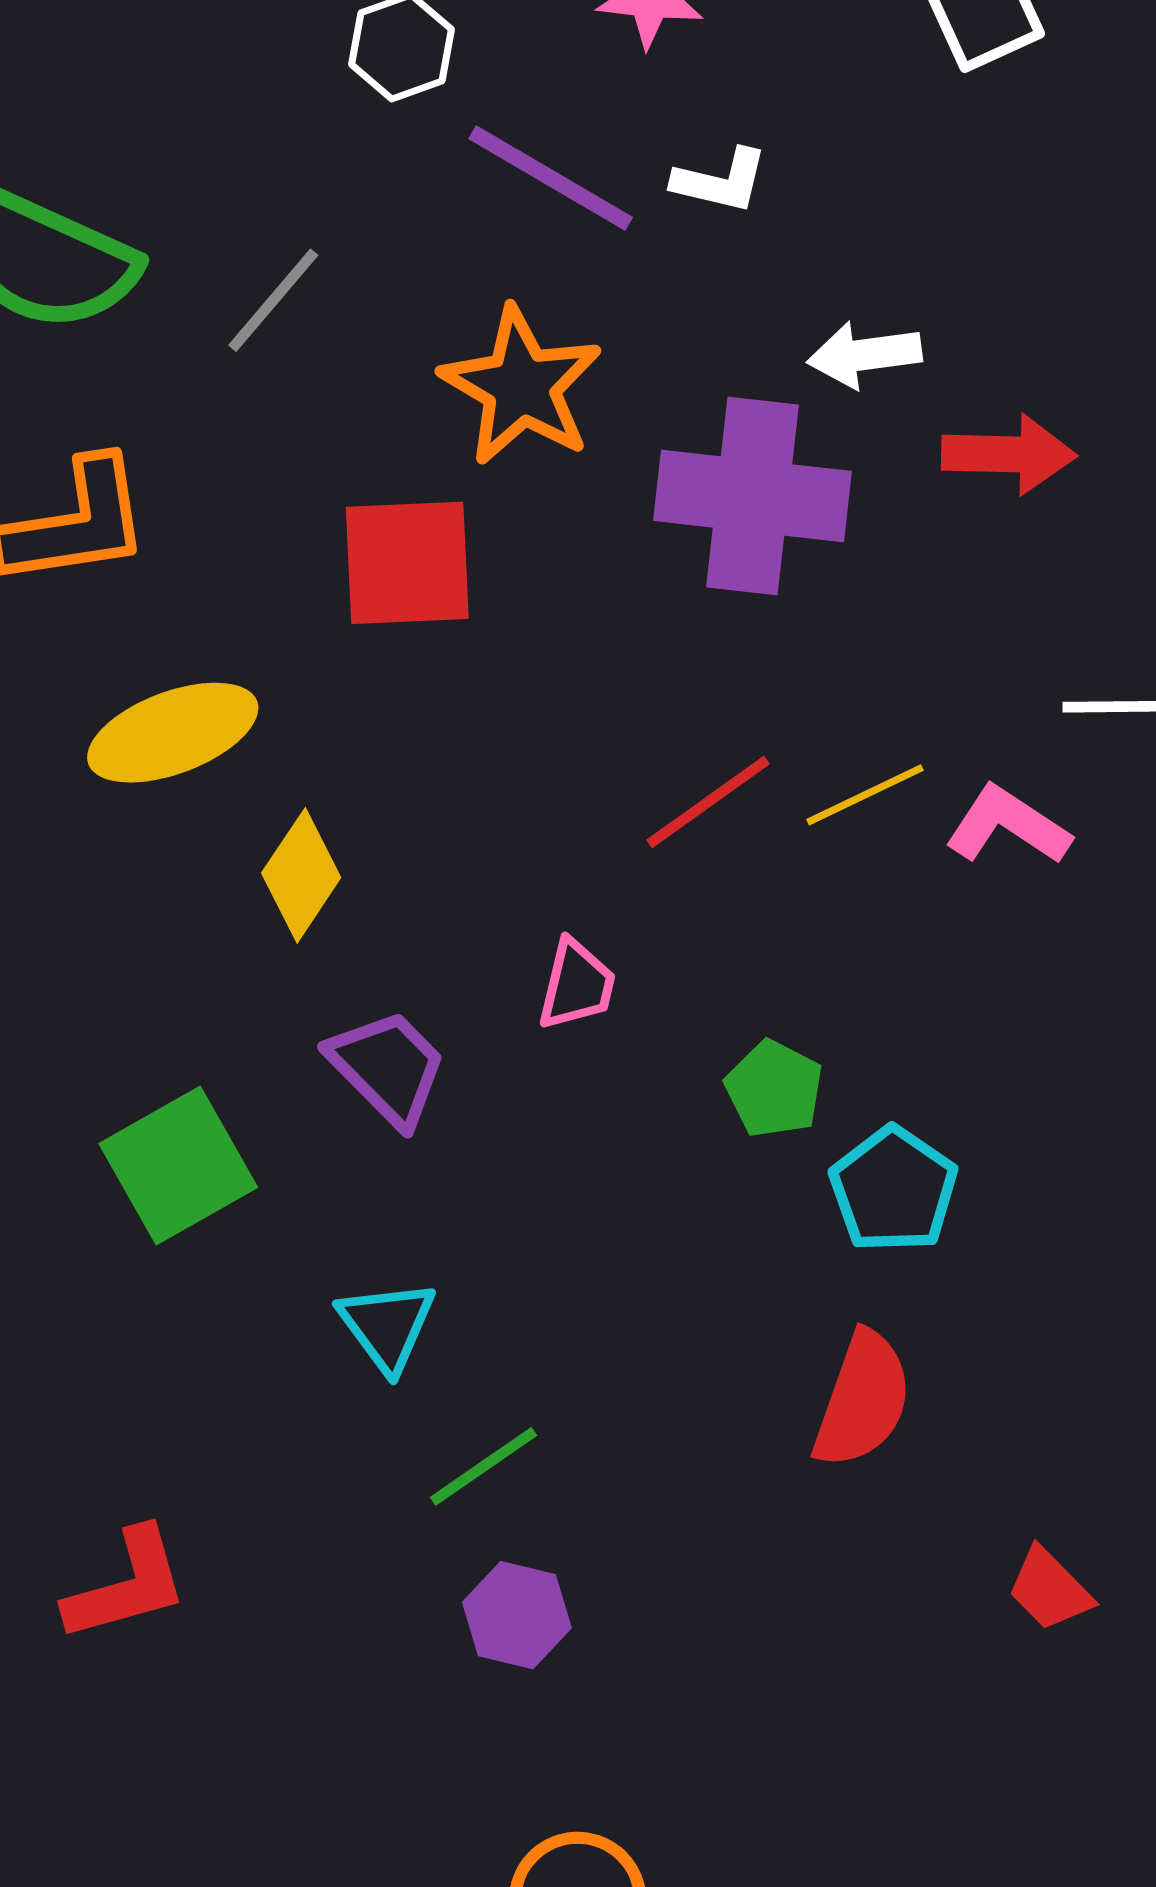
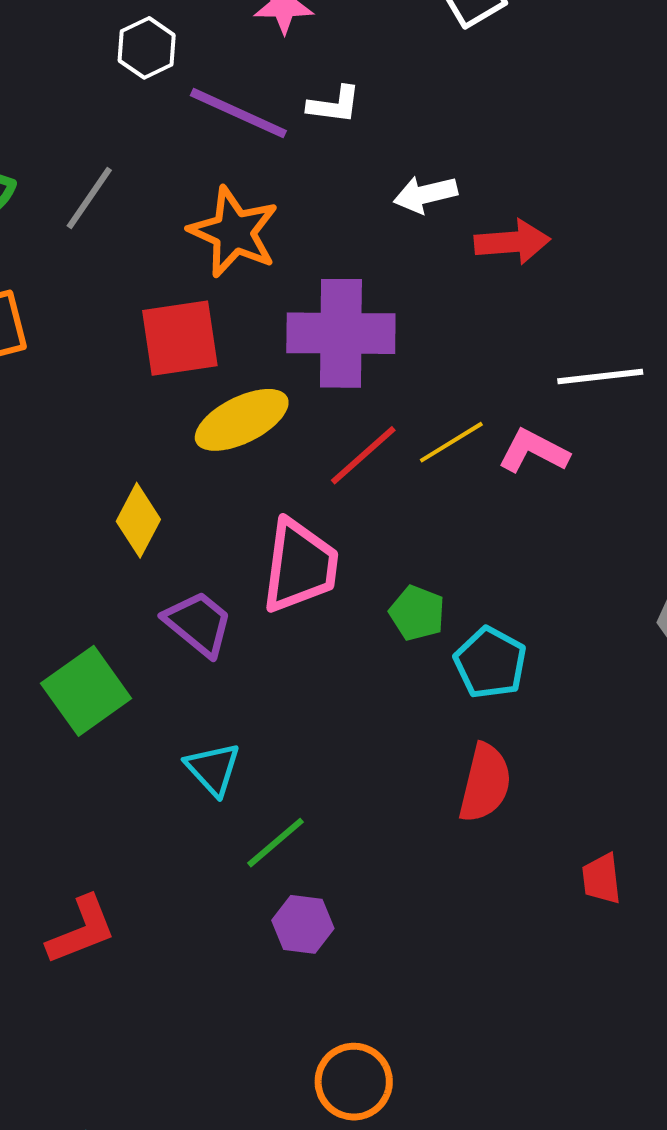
purple cross: (752, 496) -> (341, 333), moved
yellow ellipse: (173, 733) -> (242, 420), moved
pink trapezoid: (577, 985) -> (300, 566), size x1.8
red trapezoid: (1050, 1589) -> (601, 879), turned 44

